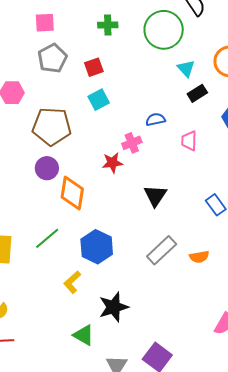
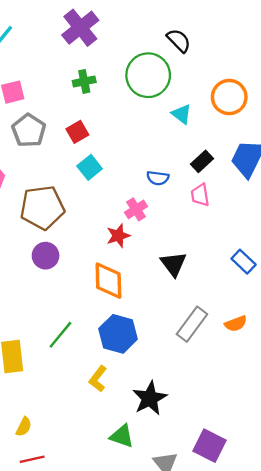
black rectangle: (197, 93) -> (202, 161), moved
blue semicircle: (155, 119) -> (158, 178), turned -150
orange diamond: (72, 193) -> (108, 281), moved

